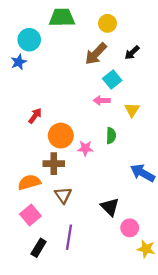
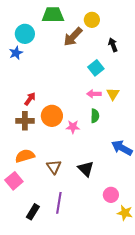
black arrow: (132, 53) -> (113, 45), turned 112
brown arrow: (96, 54) -> (73, 37), moved
pink arrow: (102, 100) -> (94, 94), moved
brown cross: (54, 164) -> (25, 121), moved
black triangle: (110, 207) -> (86, 169), moved
pink square: (30, 215) -> (14, 181), moved

